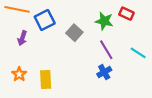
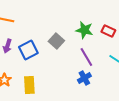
red rectangle: (126, 14) -> (108, 31), moved
blue square: (45, 20) -> (28, 50), moved

